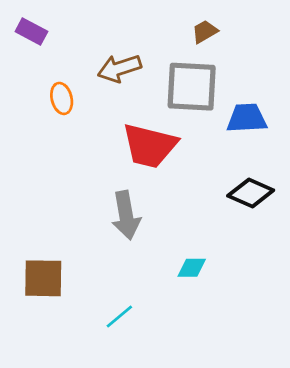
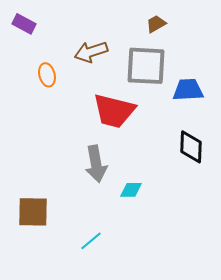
black diamond: (251, 193) -> (191, 147), turned 68
cyan diamond: (192, 268) -> (131, 190), moved

